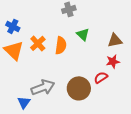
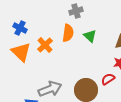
orange semicircle: (61, 45) -> (68, 33), moved

